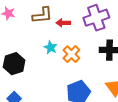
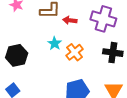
purple cross: (96, 18) -> (103, 19), turned 30

